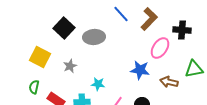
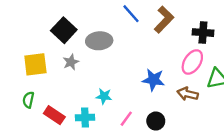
pink ellipse: (160, 48) -> (192, 62), moved
yellow square: (40, 57) -> (35, 64), turned -35
gray star: (70, 66) -> (71, 62), moved

